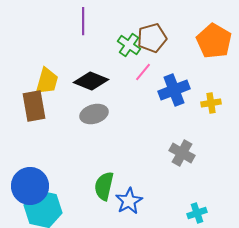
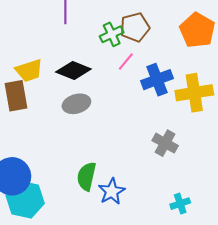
green cross: (129, 45) -> (112, 34), turned 30
yellow trapezoid: (47, 81) -> (29, 71), turned 56
yellow cross: (211, 103) -> (194, 93), size x1.8

